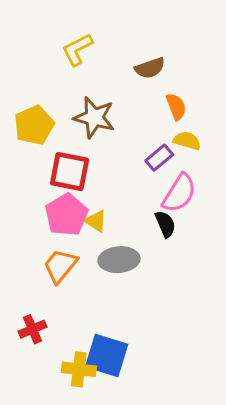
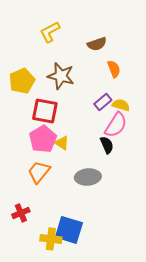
yellow semicircle: (187, 141) -> (121, 105), moved
gray ellipse: (119, 260) -> (88, 177), moved

